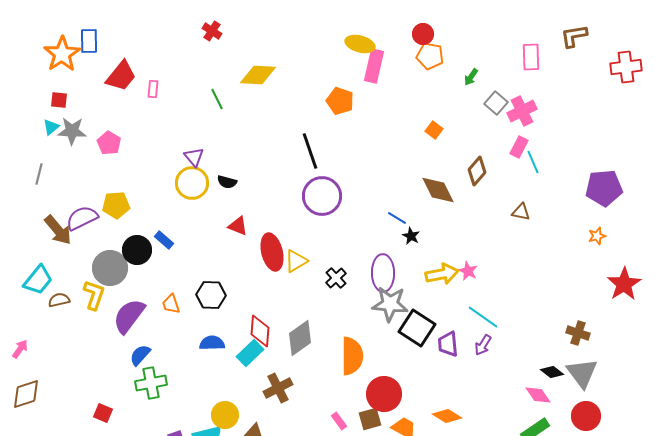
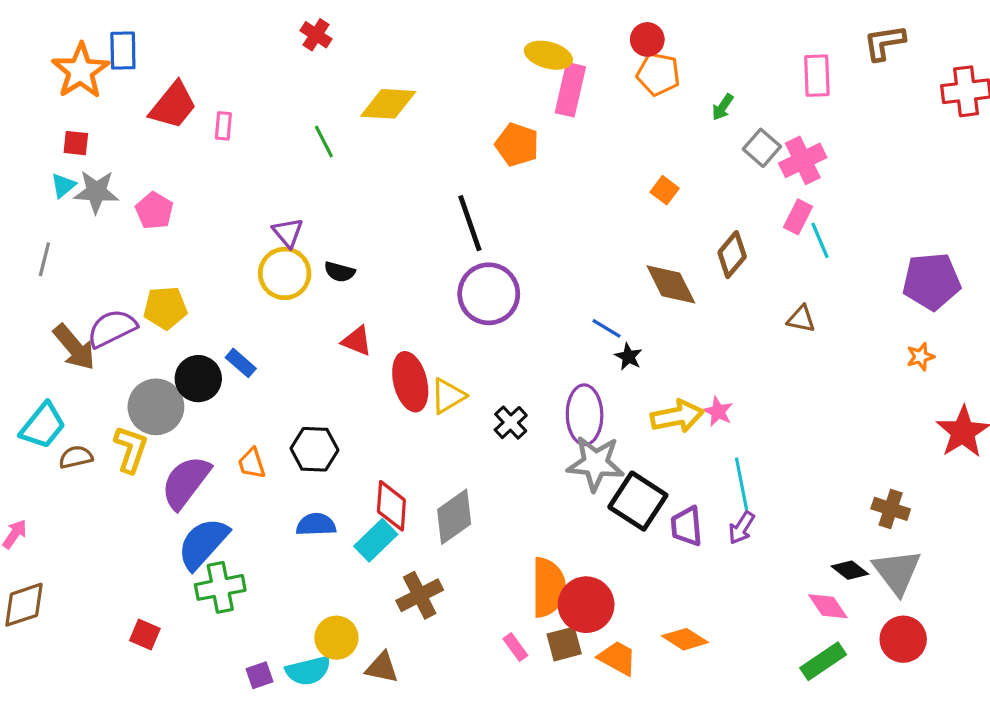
cyan line: (483, 317) -> (742, 484), turned 44
blue semicircle: (140, 355) -> (203, 543), size x1.6
orange semicircle: (352, 356) -> (548, 587), moved

